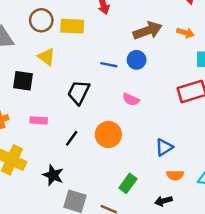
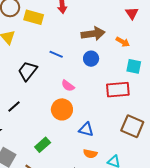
blue circle: (137, 60) -> (91, 59), moved
orange circle: (108, 134) -> (62, 109), moved
blue triangle: (164, 147) -> (86, 129), turned 35
green rectangle: (128, 183) -> (43, 145), moved

